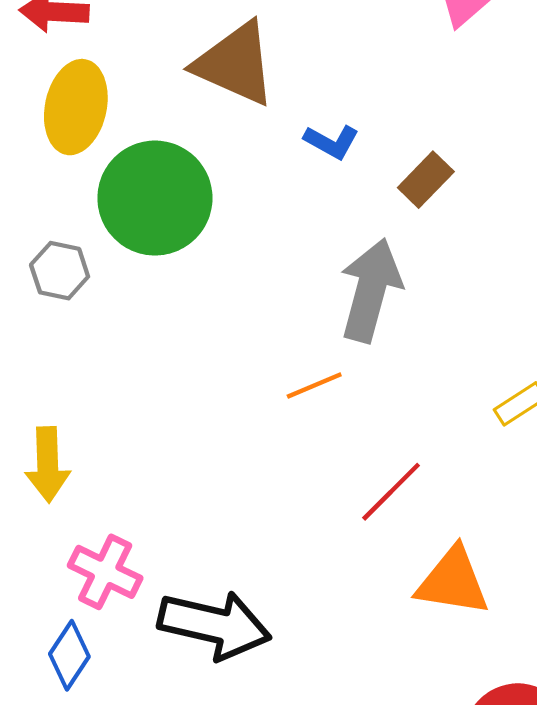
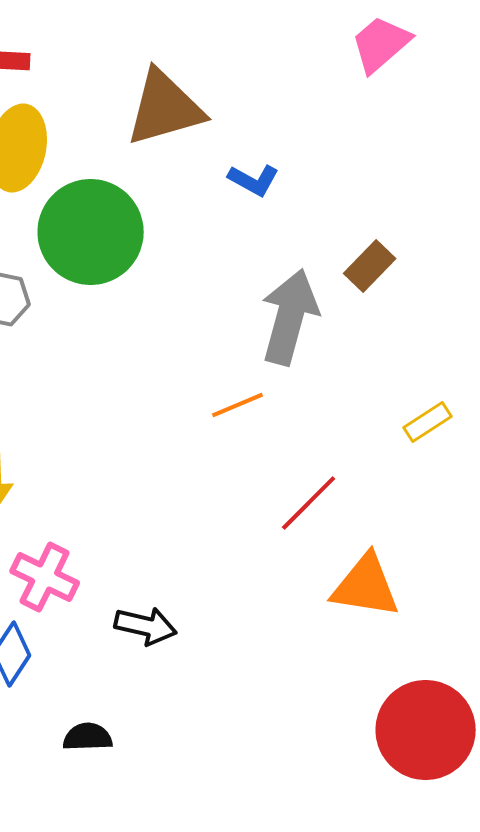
brown triangle: (235, 64) -> (165, 108), turned -40
brown rectangle: (426, 180) -> (370, 266), moved
black arrow: (215, 625) -> (146, 626), size x0.6

